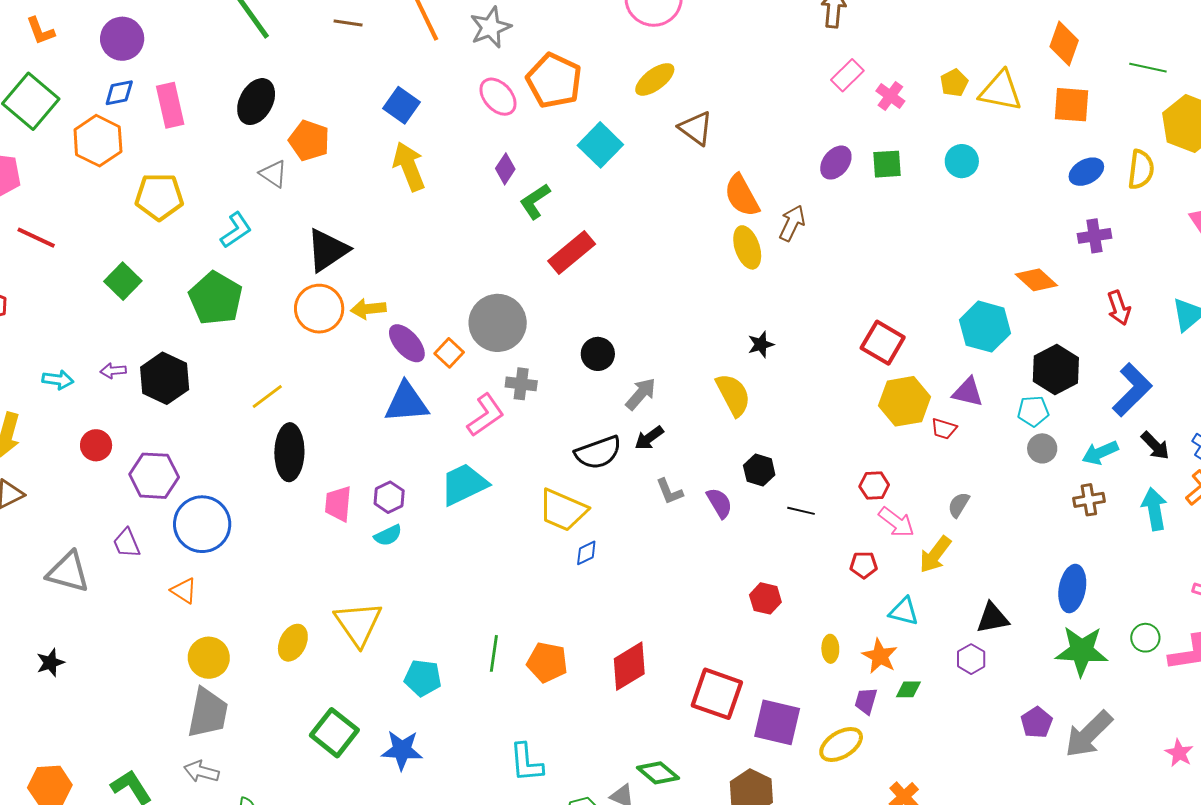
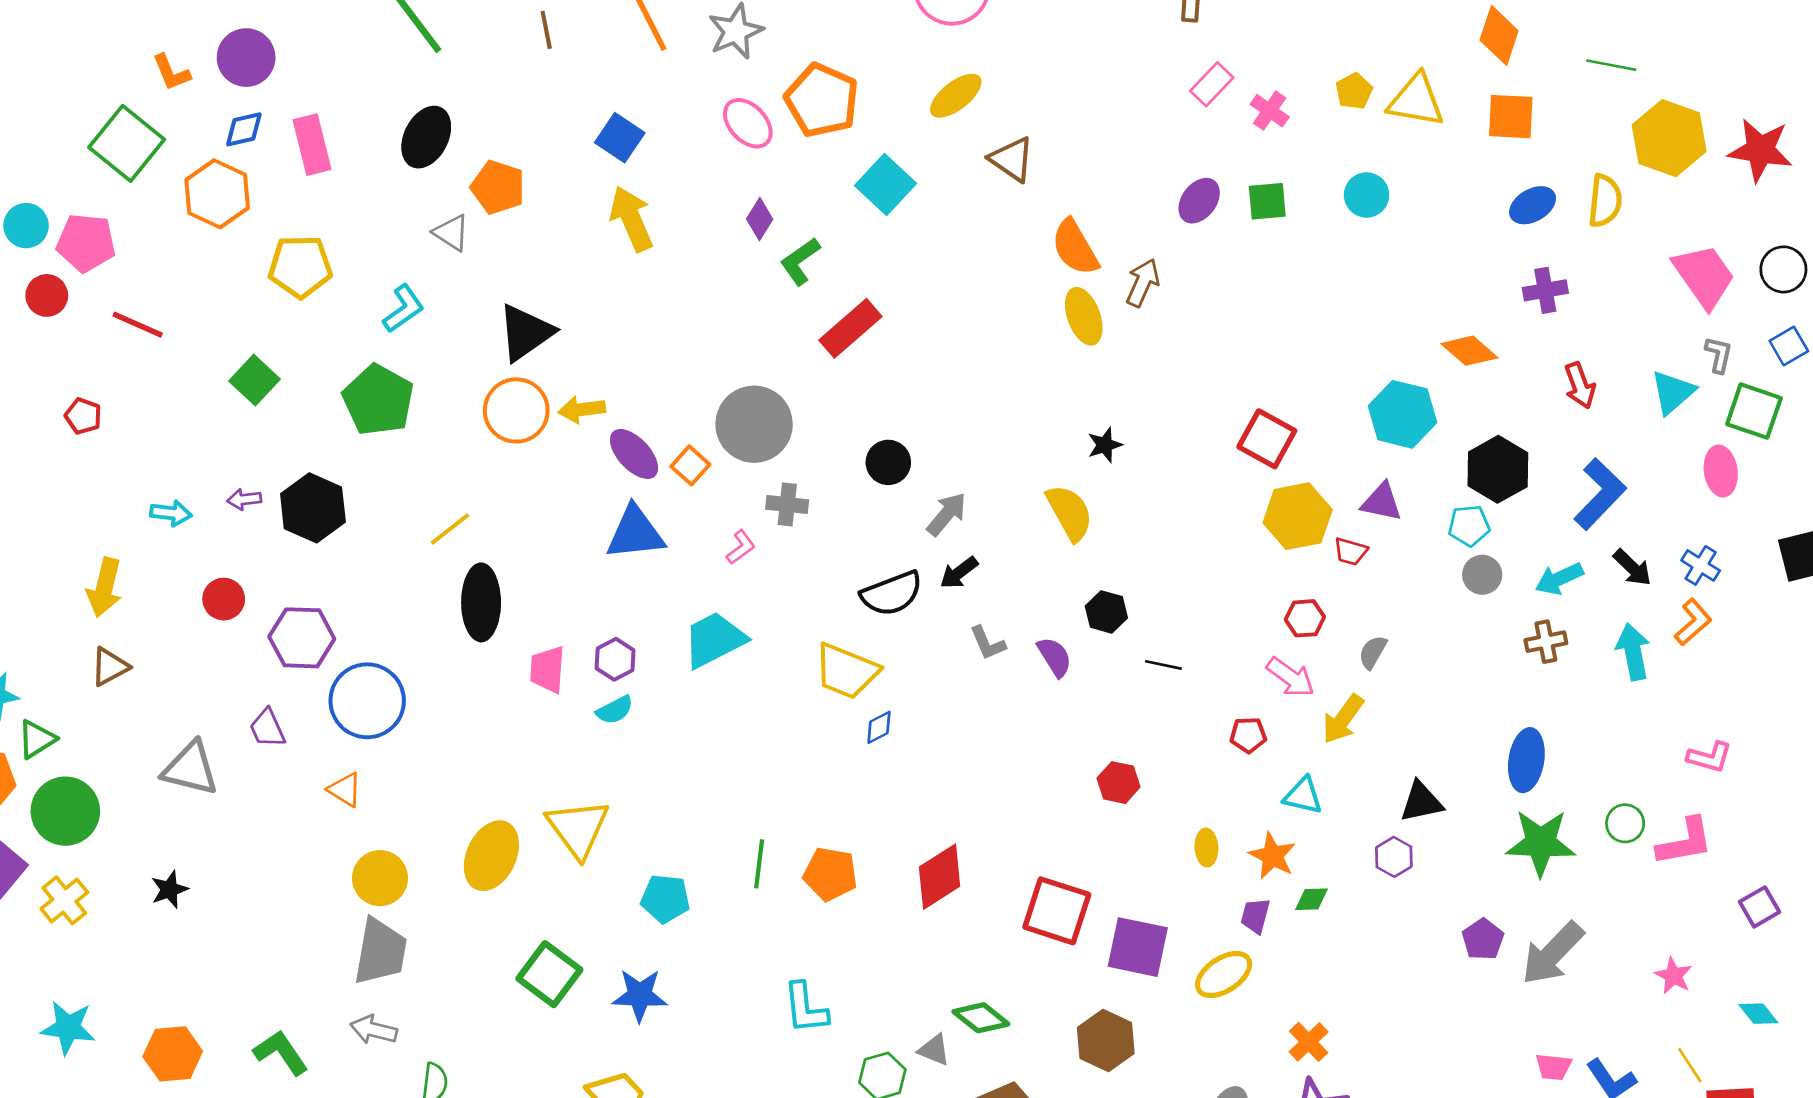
brown line: (348, 23) -> (546, 30), turned 72
orange L-shape: (40, 31) -> (171, 72), moved
pink L-shape: (486, 415) -> (741, 547), size x0.6
red hexagon: (874, 486) -> (1305, 618), moved
yellow ellipse: (293, 643) -> (491, 856), size x1.4

